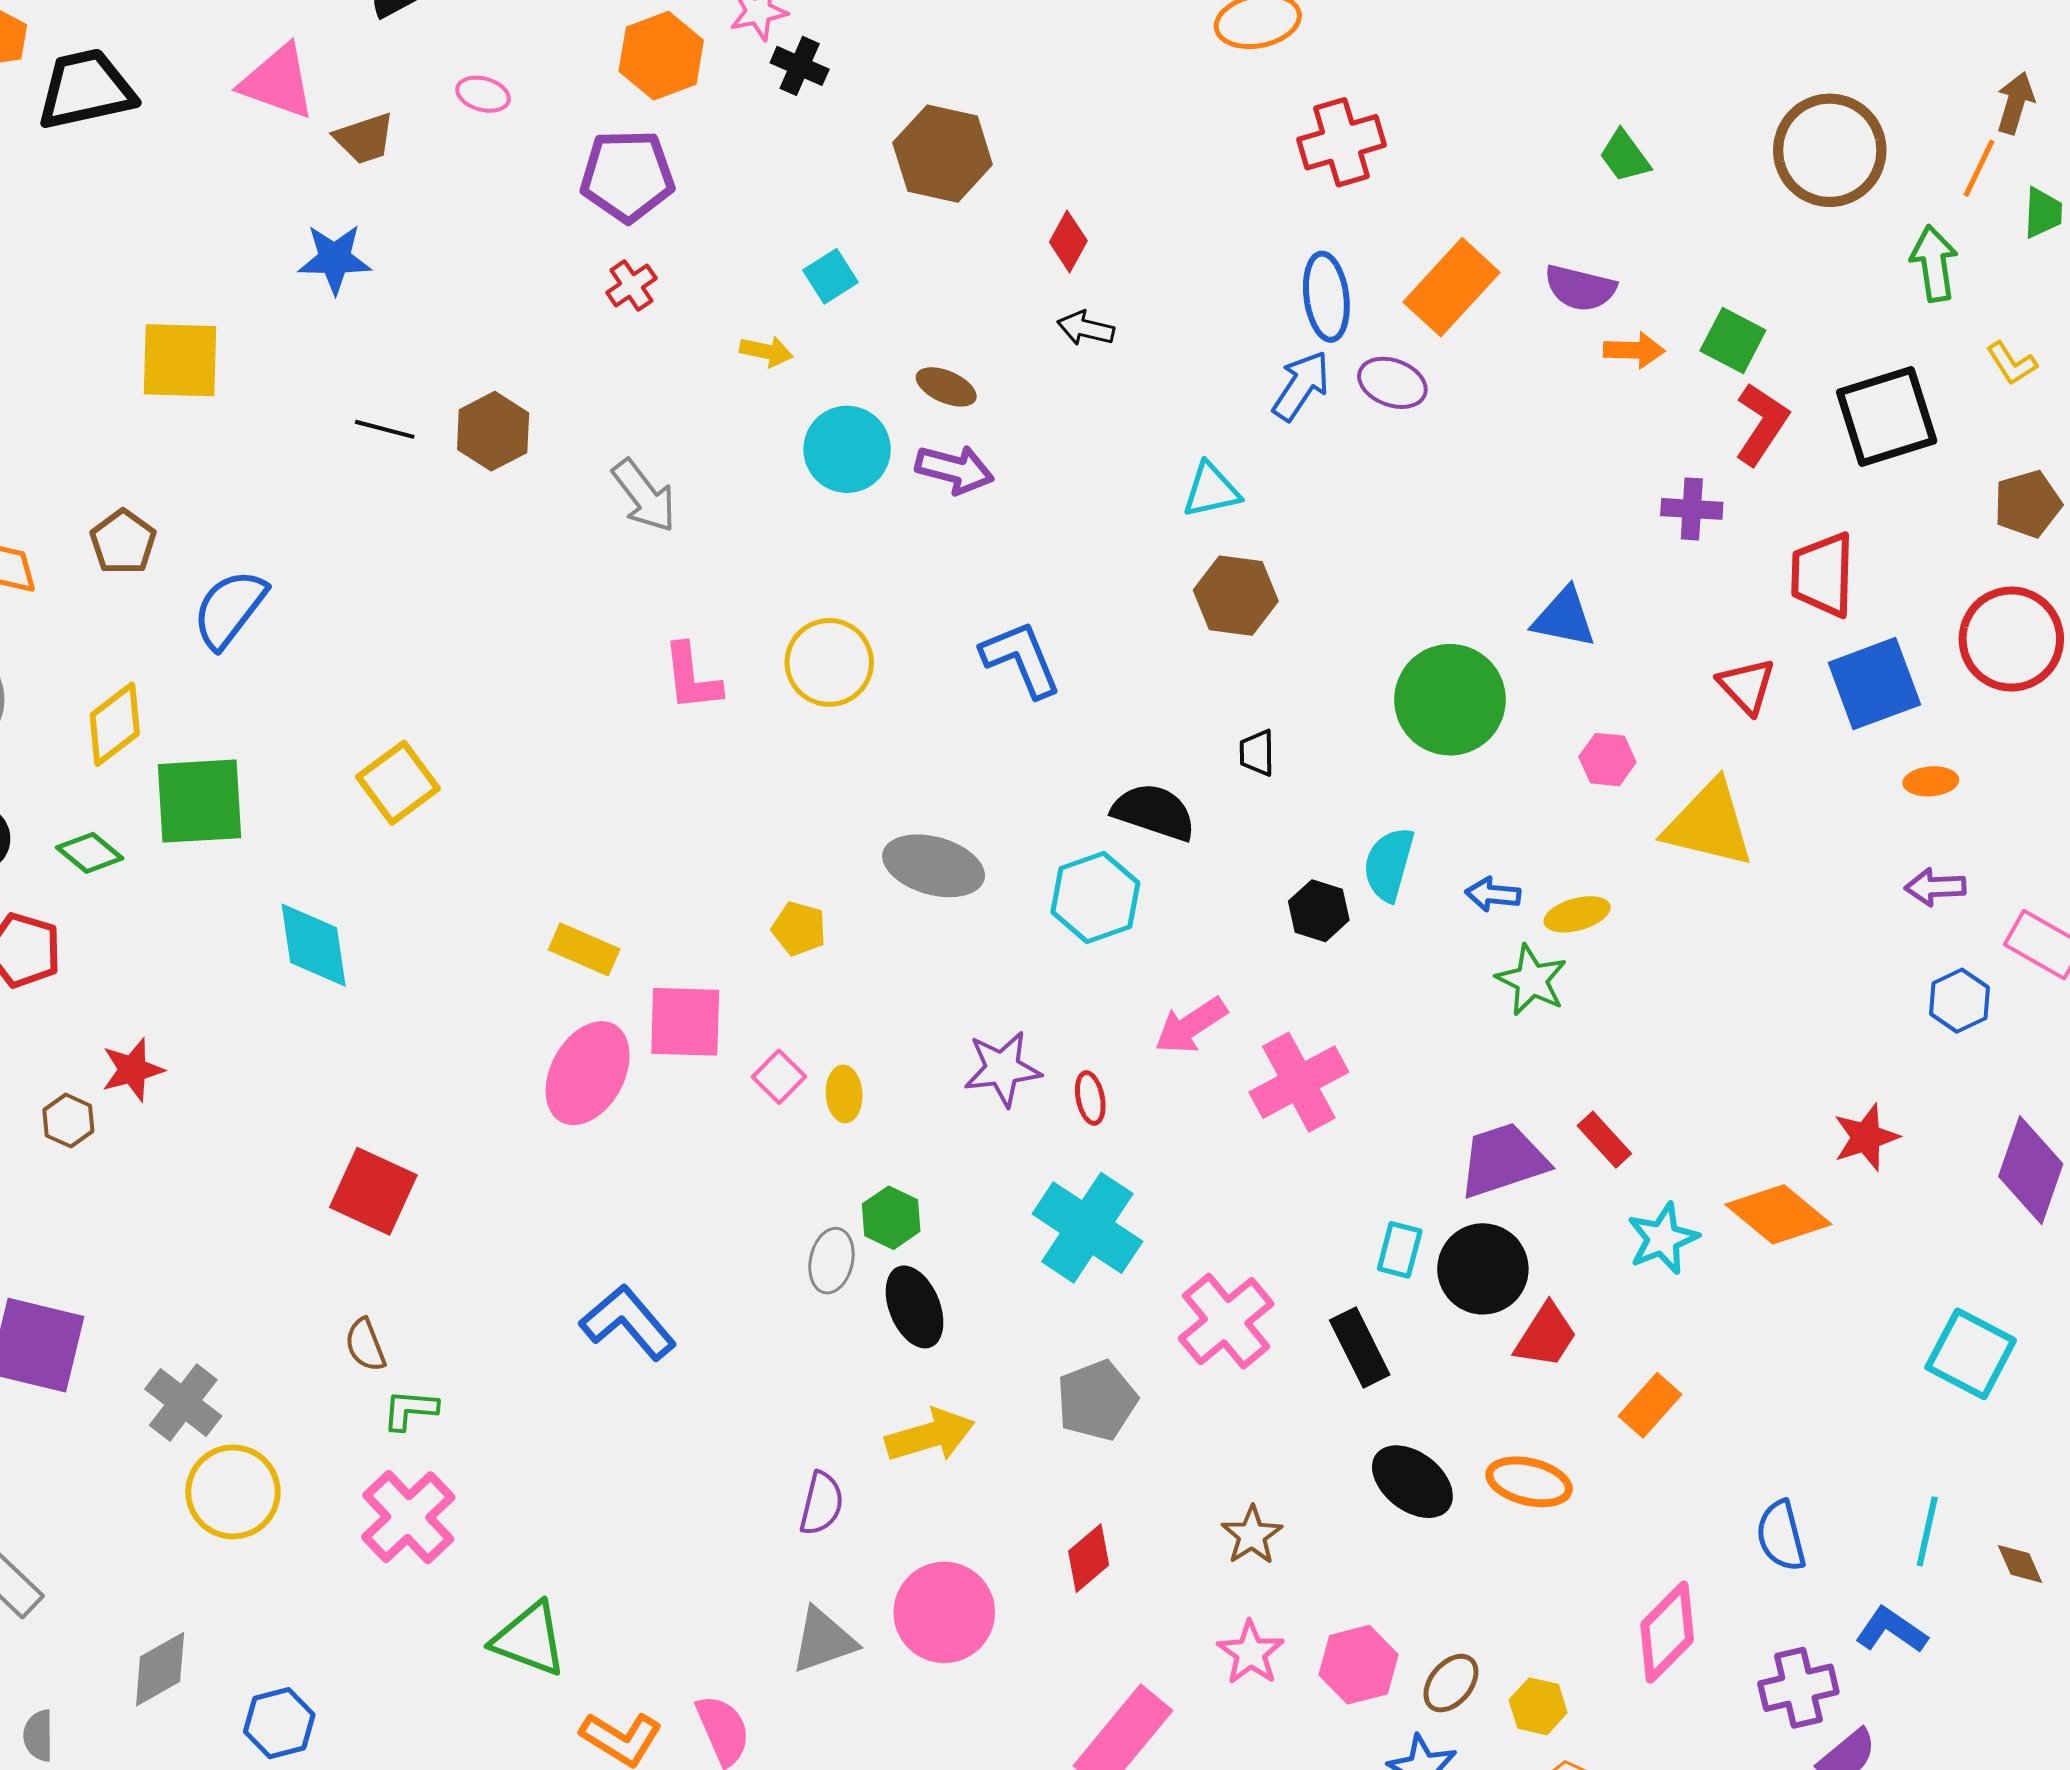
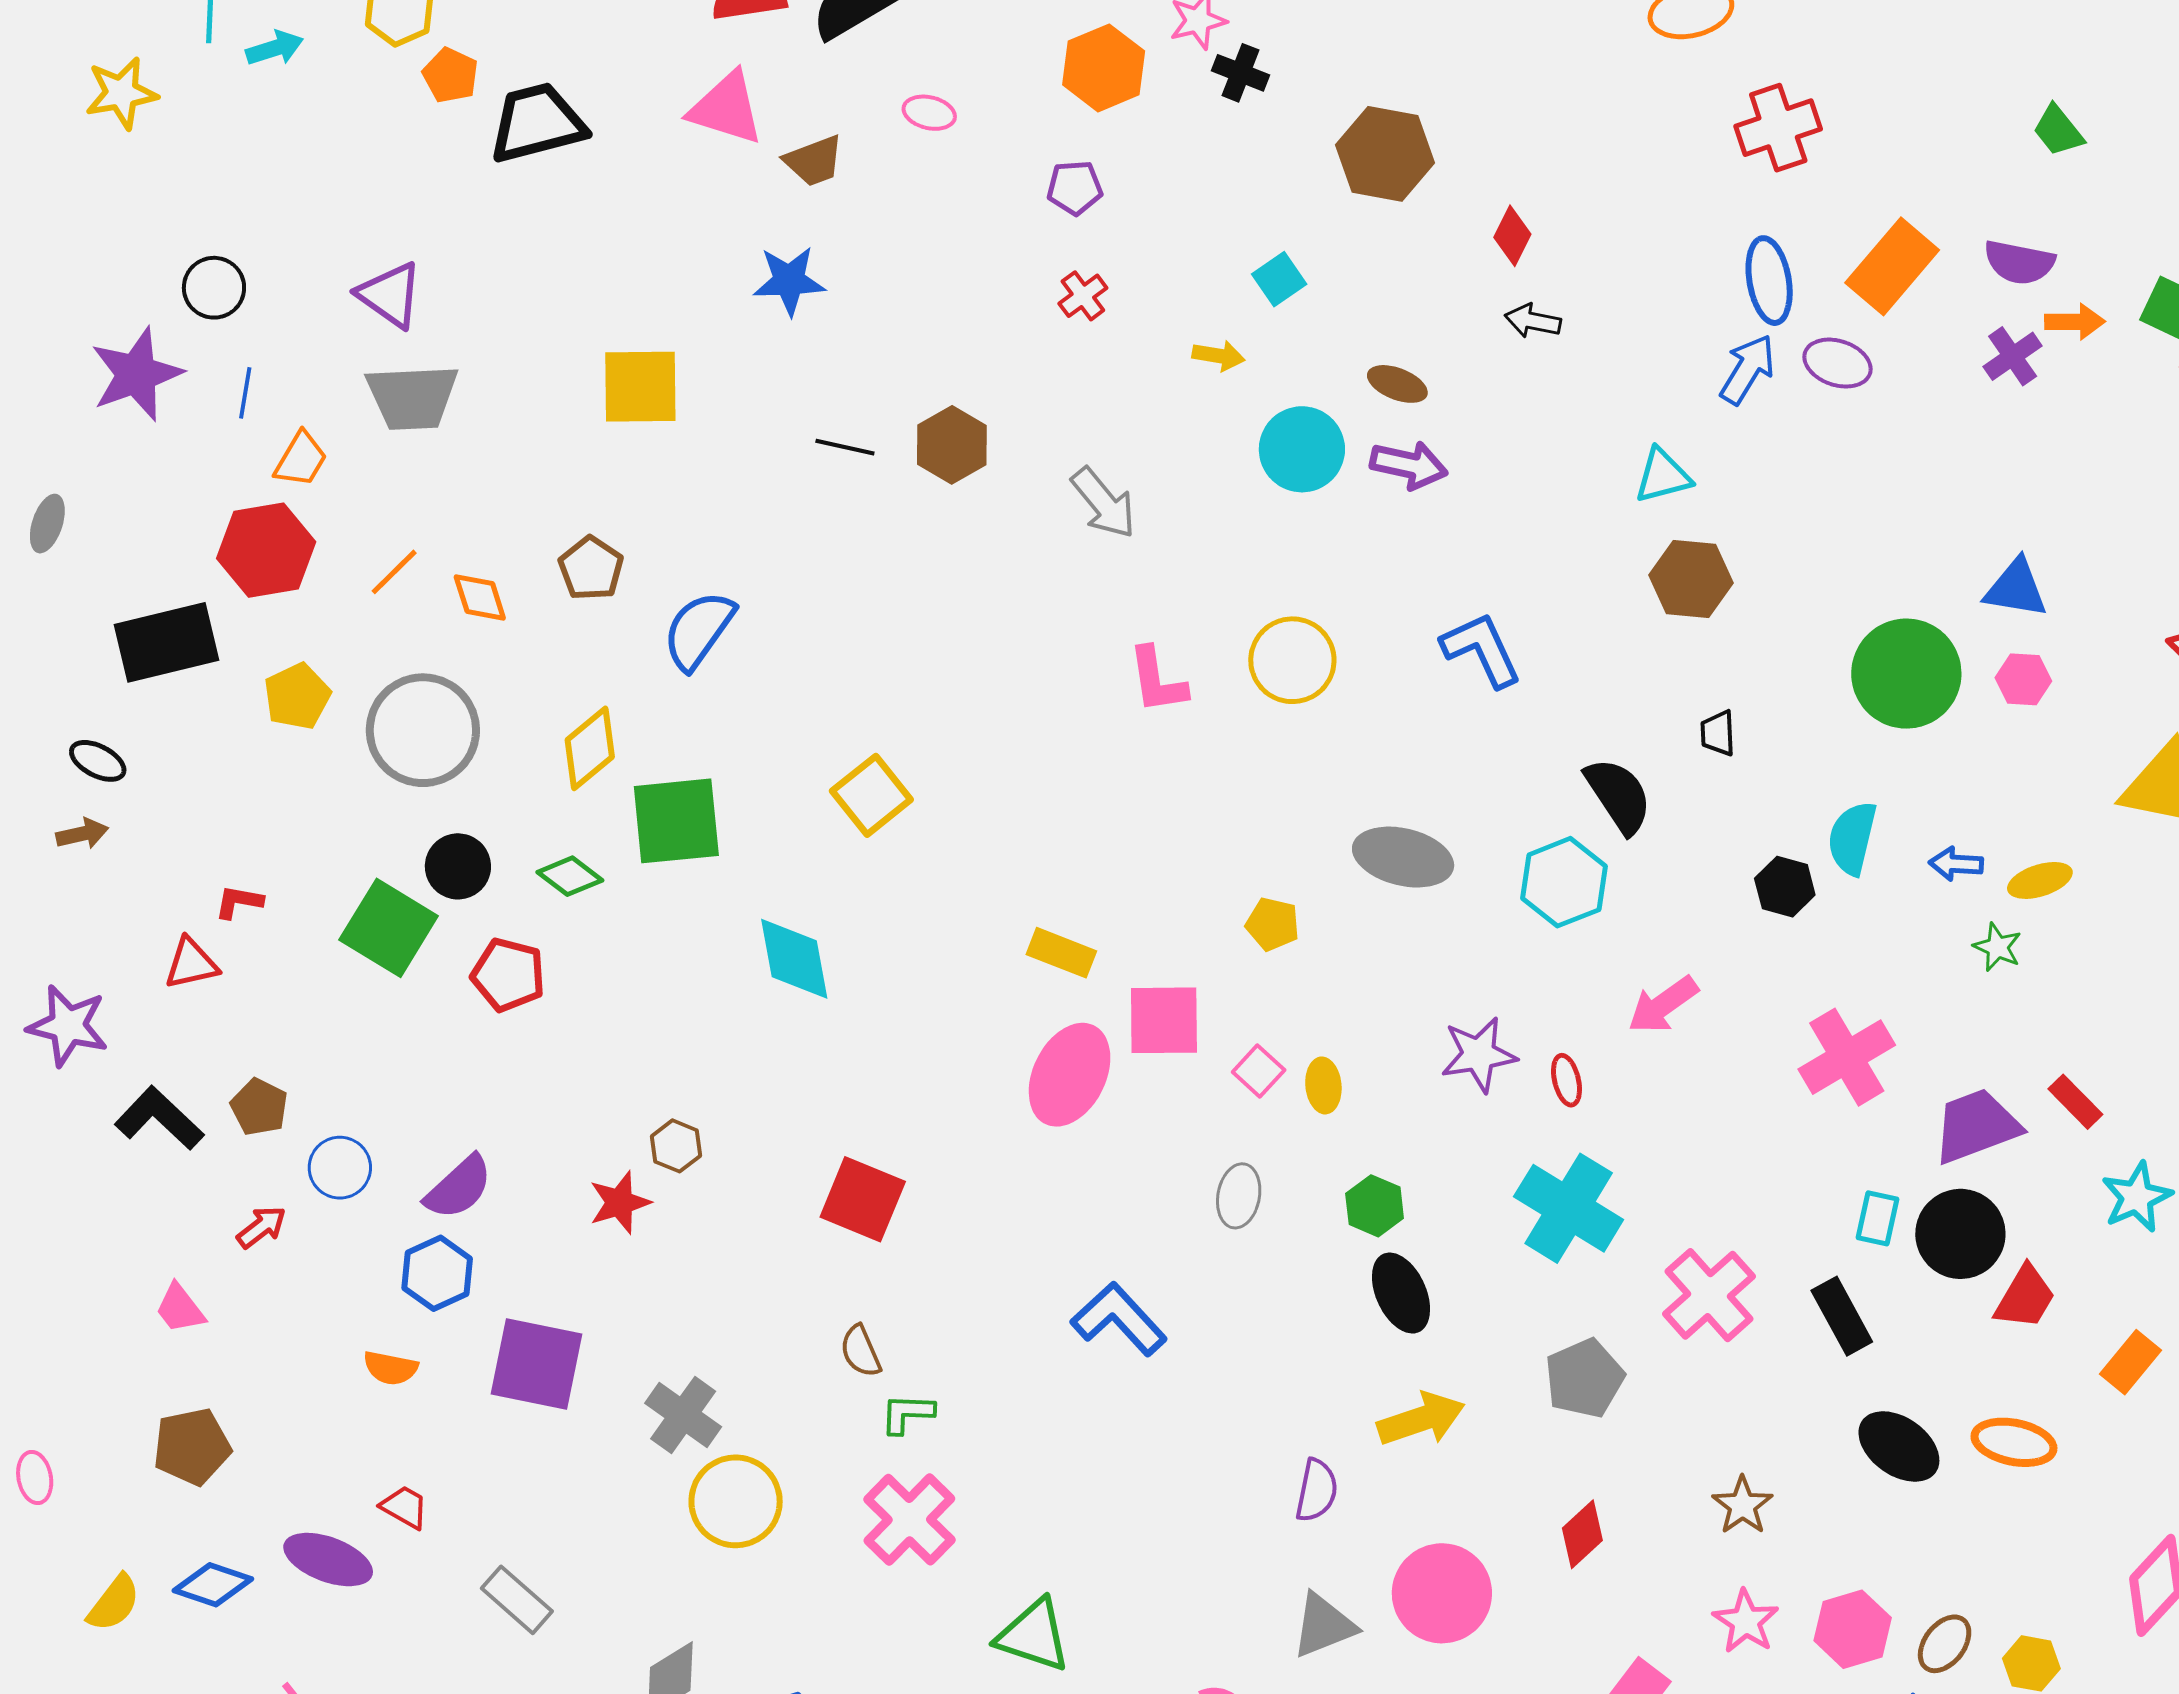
purple pentagon: (627, 176) -> (1075, 188), size x0.6
purple cross: (1692, 509) -> (2013, 356), moved, turned -36
pink hexagon: (1607, 760) -> (2023, 679), moved
black semicircle: (1154, 812) -> (1618, 796), turned 40
green star: (1532, 980) -> (1997, 947), size x0.7
red star: (133, 1070) -> (620, 1203), moved
pink cross: (1299, 1082) -> (1847, 1057), moved
brown hexagon: (68, 1121) -> (676, 1146), moved
gray ellipse: (831, 1261) -> (1239, 1196), moved

